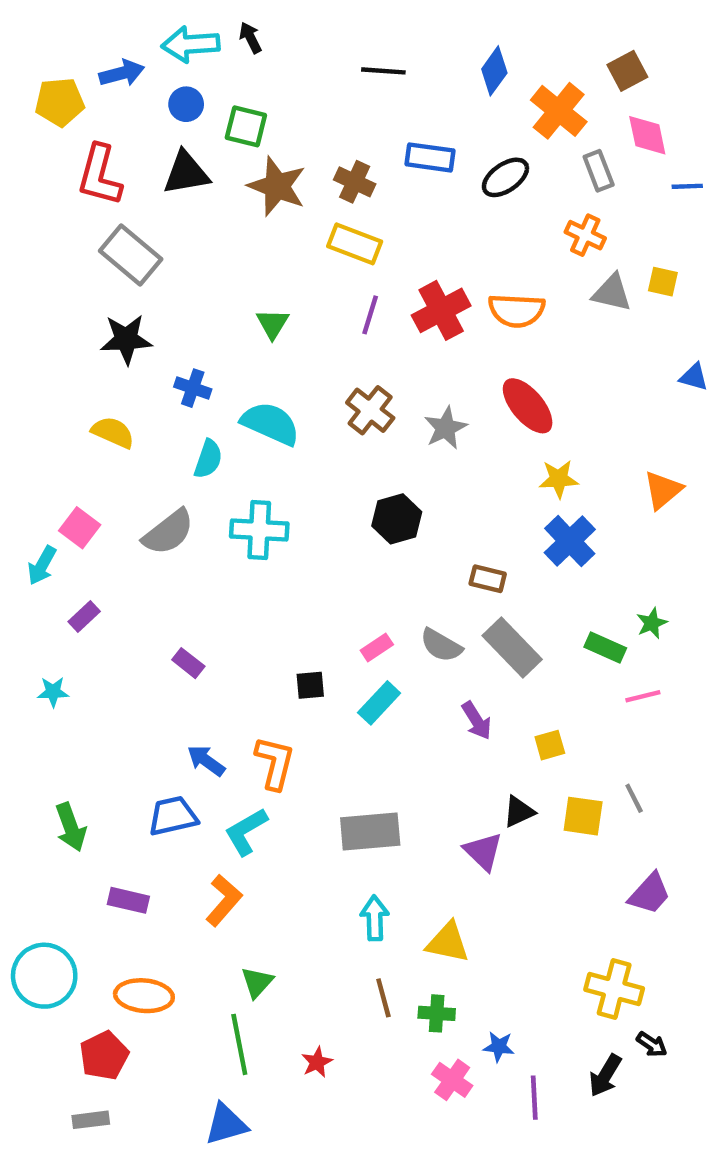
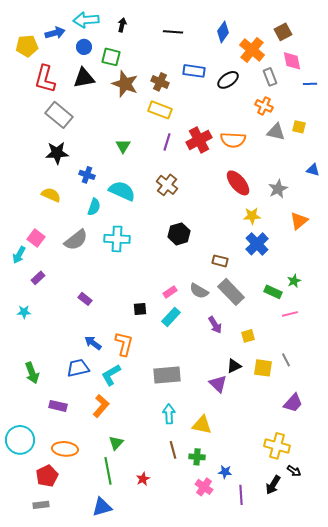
black arrow: (250, 38) -> (122, 25), moved, turned 40
gray star: (446, 428) -> (278, 189), moved

